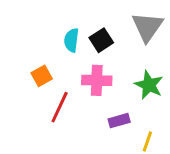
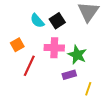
cyan semicircle: (71, 40) -> (37, 21), turned -49
green star: (149, 85) -> (77, 55), moved

